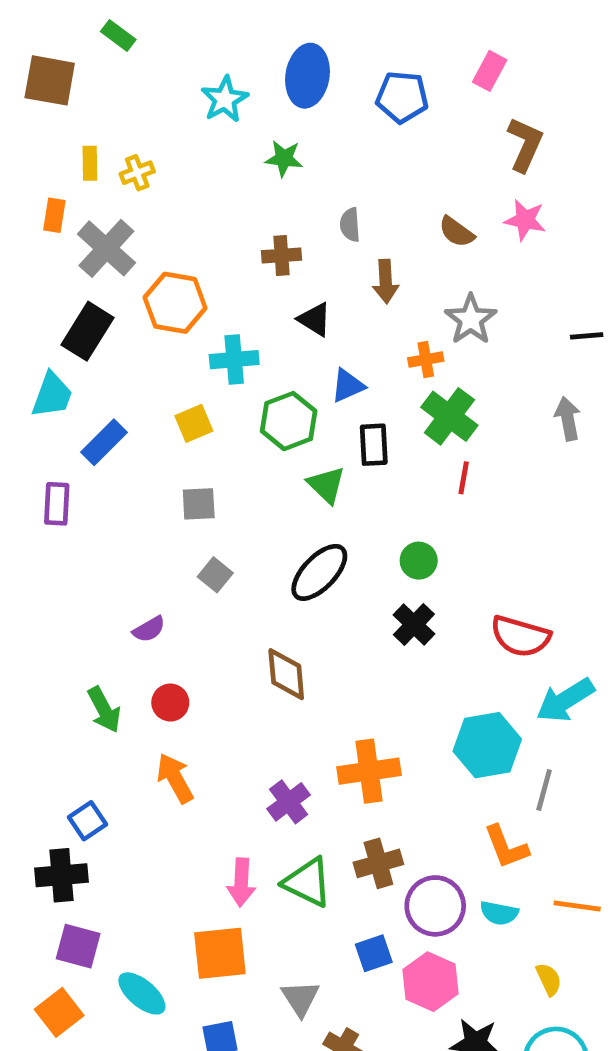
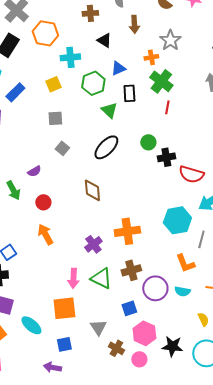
black cross: (414, 624) -> (166, 157), moved, turned 36
green arrow: (104, 710) -> (13, 190), moved
pink hexagon: (430, 982) -> (144, 333), moved

